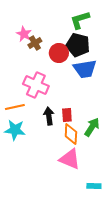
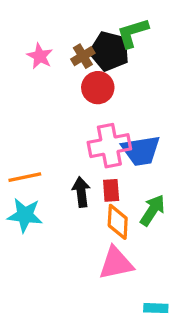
brown cross: (35, 43) -> (83, 56), moved
black pentagon: (78, 45) -> (109, 51), moved
blue trapezoid: (85, 69) -> (141, 151), moved
pink cross: (36, 85) -> (109, 146), moved, turned -35
pink triangle: (70, 159) -> (116, 263), turned -35

